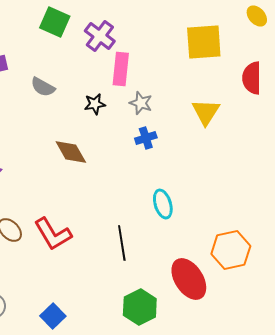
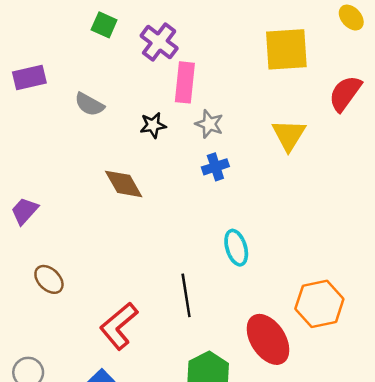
green square: (55, 22) -> (104, 25), size x0.7
red semicircle: (252, 78) -> (345, 93), turned 36
red L-shape: (53, 234) -> (119, 326), moved, turned 81

